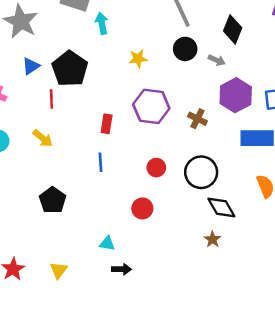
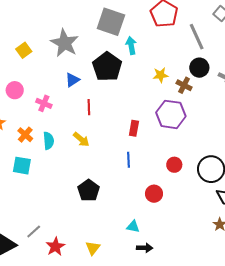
black pentagon: (70, 69) -> (107, 67), moved
brown cross: (197, 119) -> (184, 85), moved
red circle: (142, 208) -> (154, 194), moved

